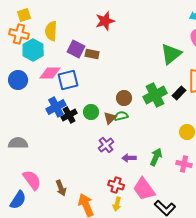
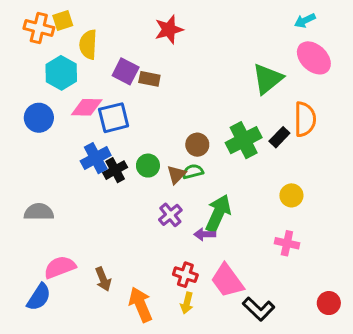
yellow square: (24, 15) -> (63, 21), moved
orange cross: (19, 34) -> (39, 28), moved
green arrow: (156, 157) -> (218, 213), moved, size x1.4
pink semicircle: (32, 180) -> (60, 267), turned -75

